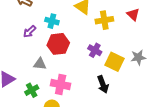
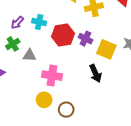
cyan cross: (52, 21) -> (39, 22), moved
red hexagon: (58, 44) -> (63, 35), moved
green cross: (32, 90) -> (13, 44), moved

